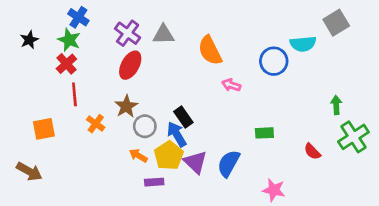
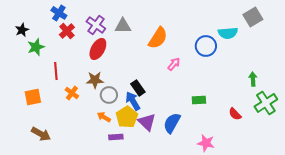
green star: (69, 40) -> (36, 47), moved, turned 30
orange semicircle: (210, 50) -> (158, 38), turned -120
red cross: (66, 64) -> (67, 31), moved
pink arrow: (231, 85) -> (174, 64), turned 112
brown star: (126, 106) -> (95, 80), turned 30
brown arrow: (29, 171) -> (41, 134), moved

